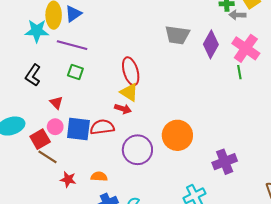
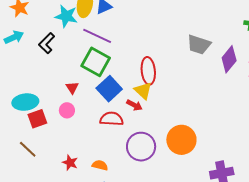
green square: (75, 72) -> (96, 62), size x1.8
black L-shape: (33, 75) -> (47, 43), moved
blue square: (78, 129) -> (109, 89), moved, turned 30
red square: (40, 139) -> (37, 119), moved
brown line: (48, 157) -> (28, 149), moved

